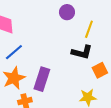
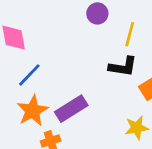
purple rectangle: (42, 79) -> (71, 109), turned 45

